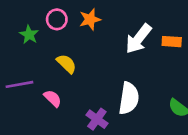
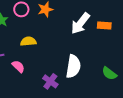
yellow semicircle: (66, 64) -> (28, 41), turned -49

